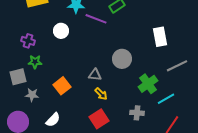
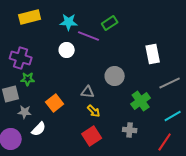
white circle: (61, 31) -> (67, 50), moved
purple cross: (28, 41) -> (21, 58), size x1.5
cyan line: (166, 99) -> (173, 116), moved
white semicircle: (53, 120) -> (39, 129), moved

